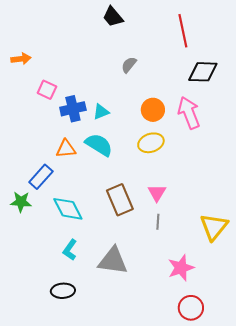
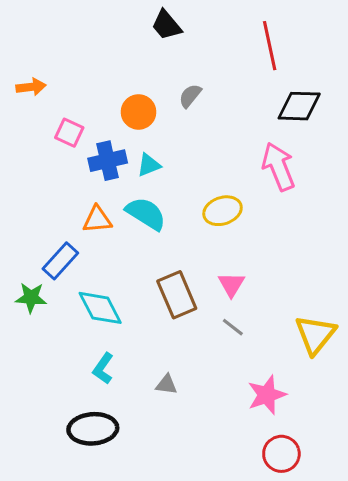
orange circle: (153, 110) -> (139, 112), moved
gray line: (158, 222) -> (233, 327), turned -56
gray triangle: (113, 261) -> (166, 385), size x0.5
black ellipse: (63, 291) -> (93, 429), size x1.4

